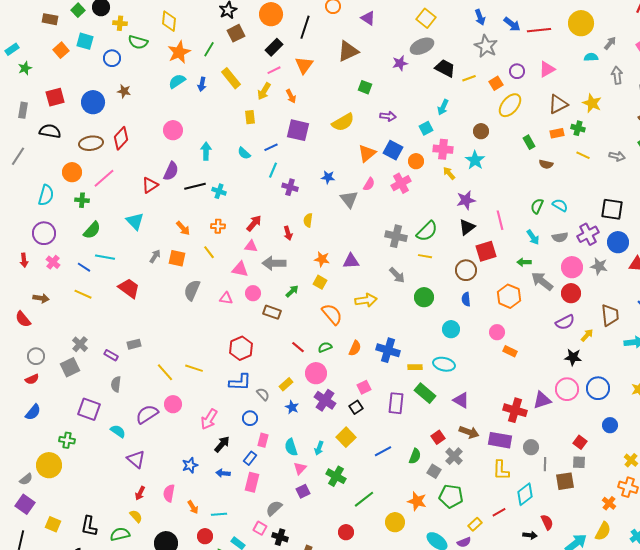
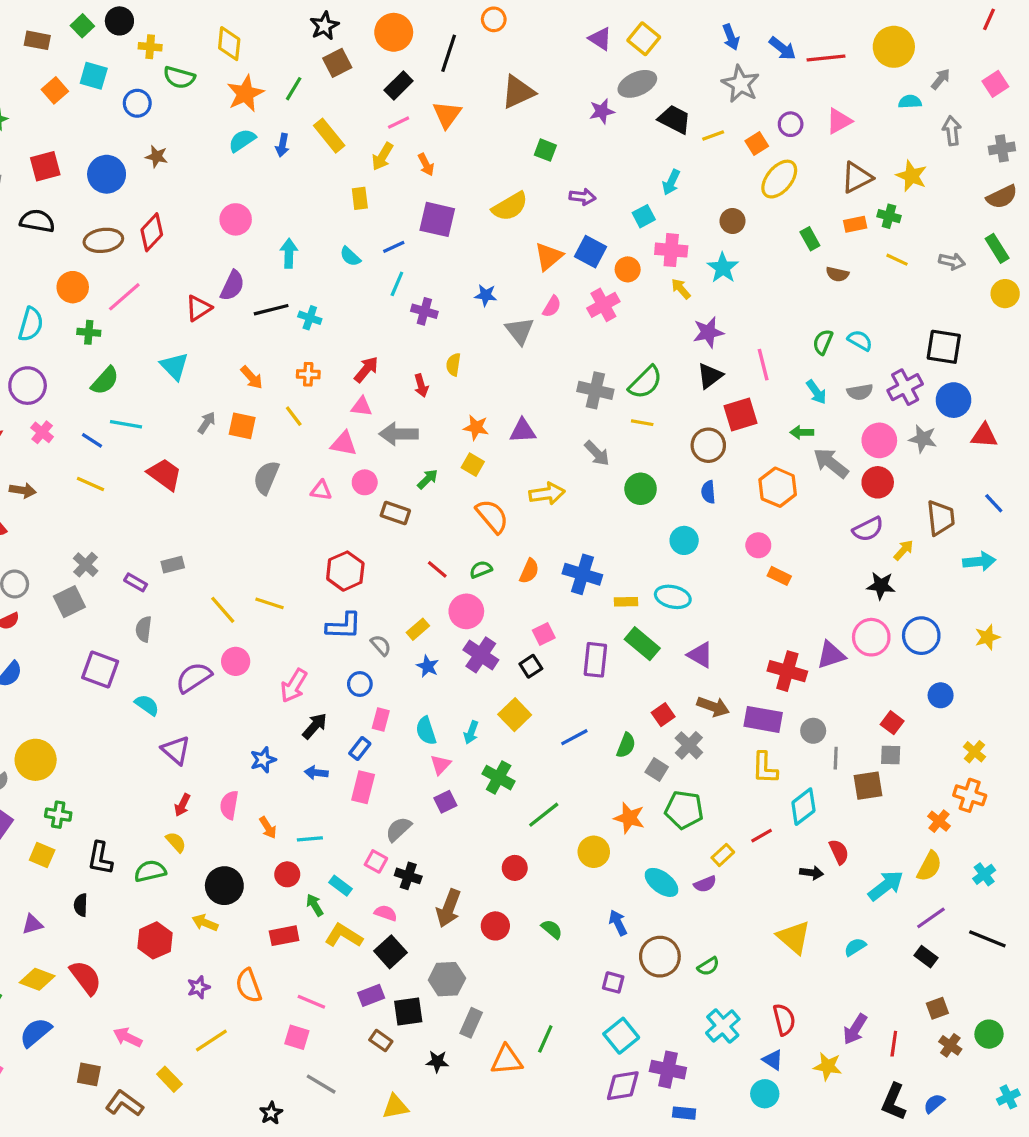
purple triangle: (368, 18) -> (600, 39), moved
green cross: (67, 440) -> (58, 815), moved

